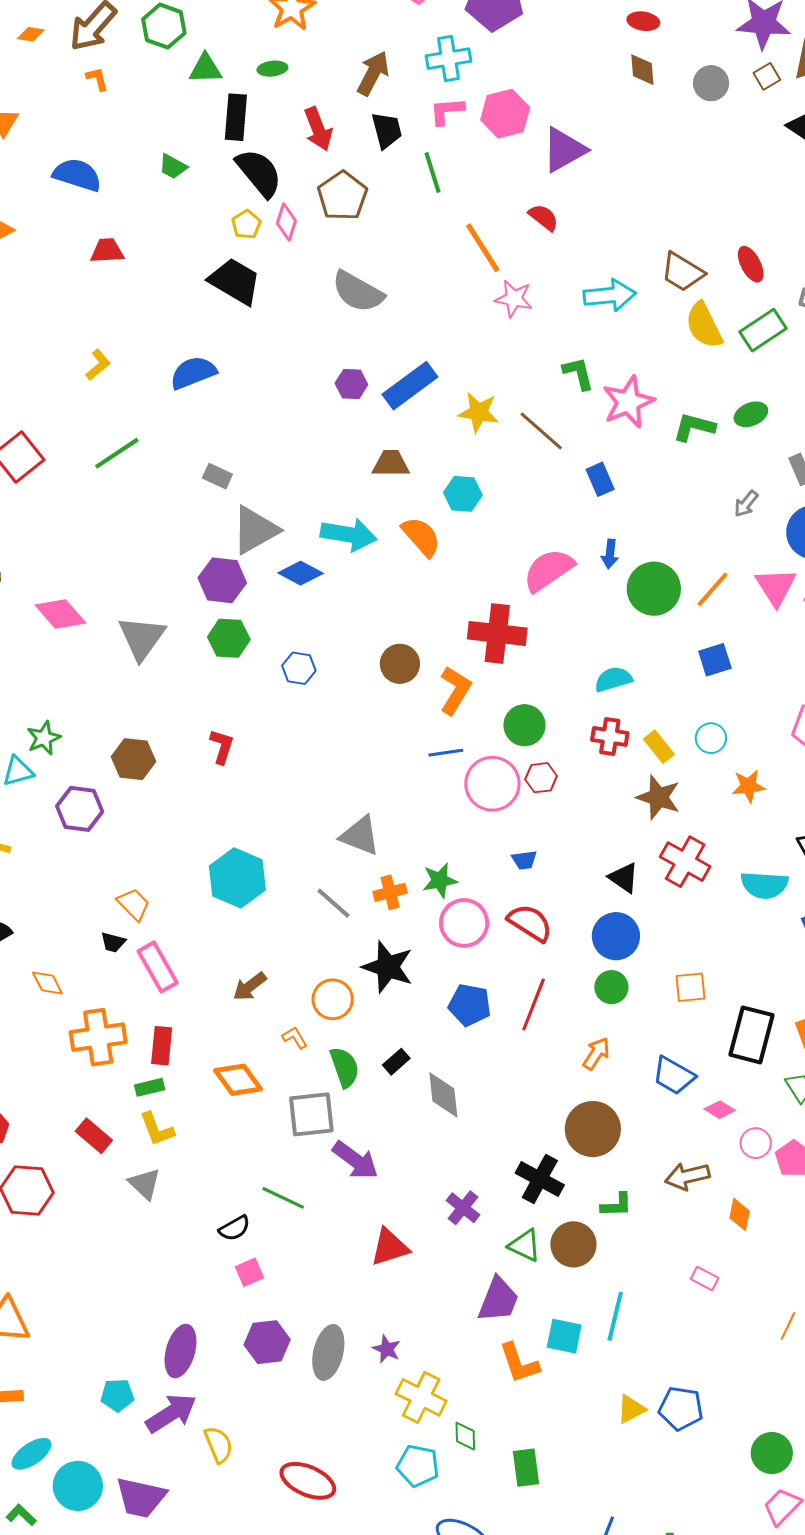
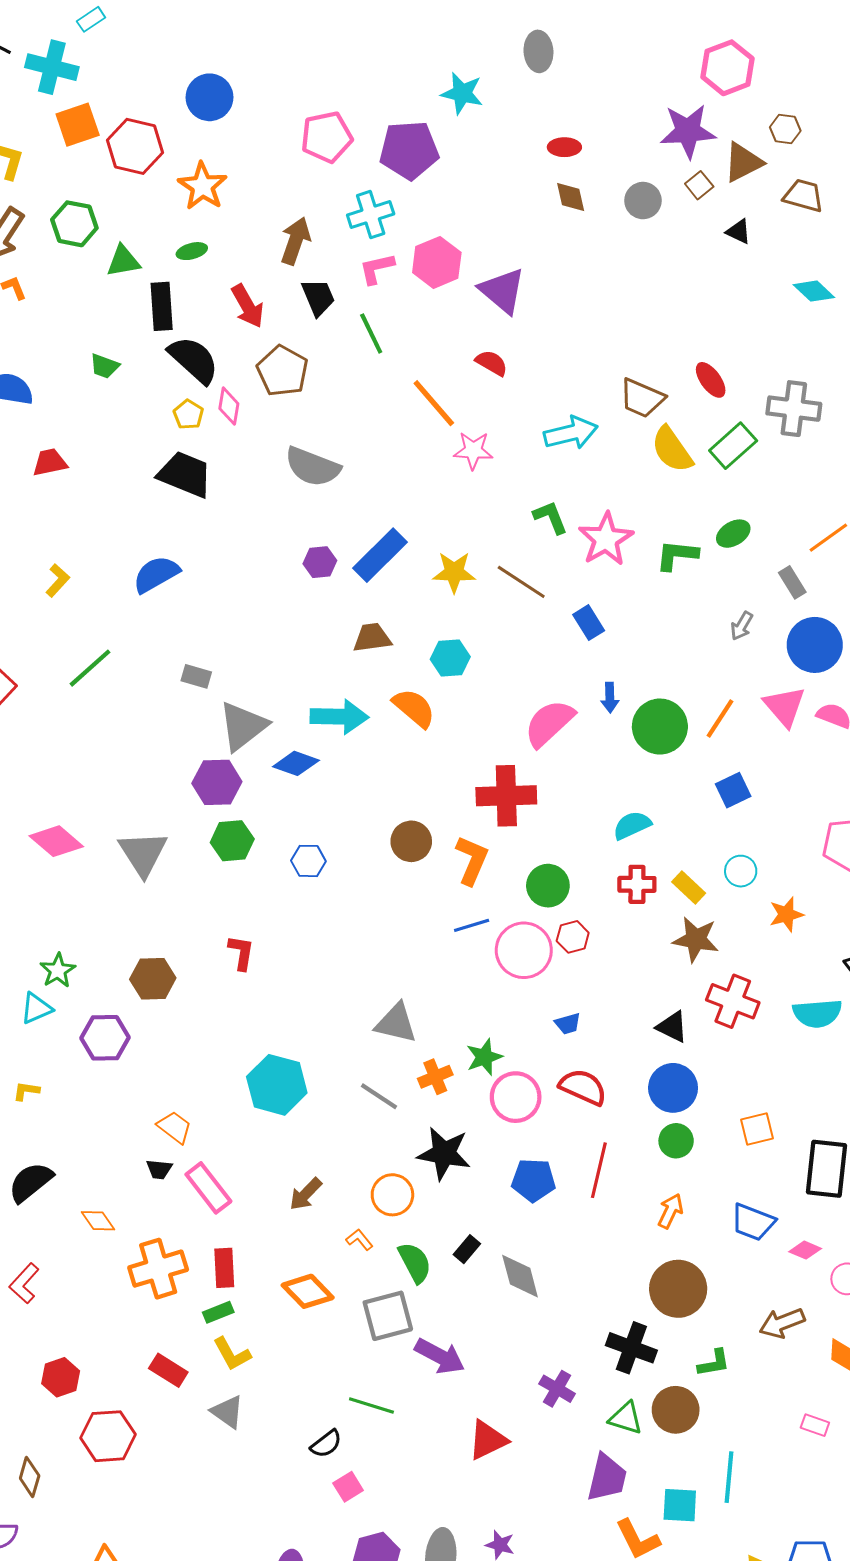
purple triangle: (564, 150) -> (502, 291), turned -42

